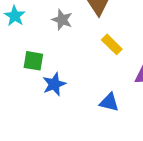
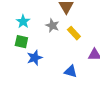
cyan star: (15, 16) -> (23, 21), moved
gray star: (62, 20) -> (52, 25), moved

